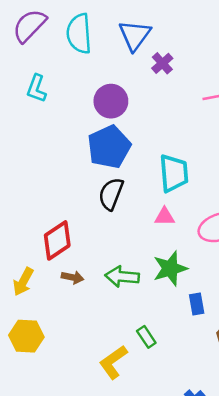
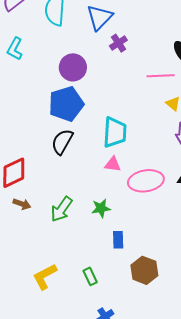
pink triangle: (164, 217) -> (113, 164), moved
green star: (170, 269) -> (101, 208), size x0.7
green arrow: (122, 277) -> (62, 209), turned -68
green rectangle: (146, 337) -> (90, 276), moved

